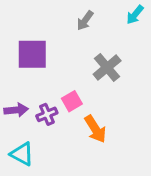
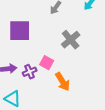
pink square: (72, 101) -> (47, 63), turned -32

